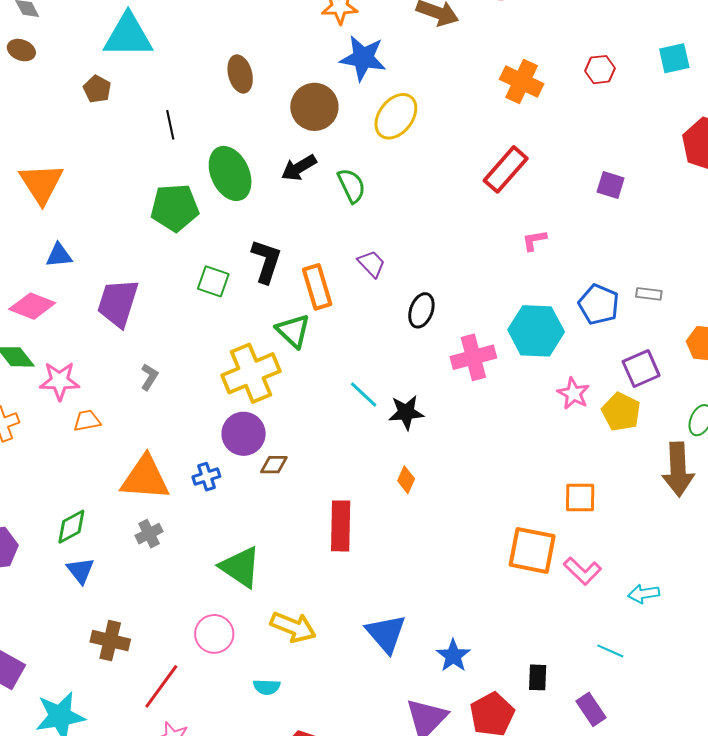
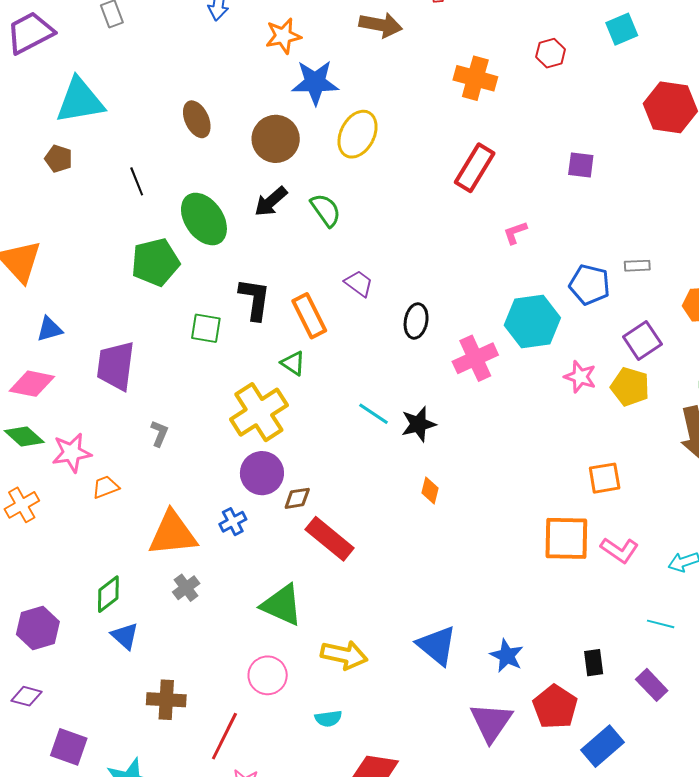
green triangle: (293, 331) -> (293, 363), size x0.7
red rectangle: (341, 526) -> (330, 539), moved, turned -42

